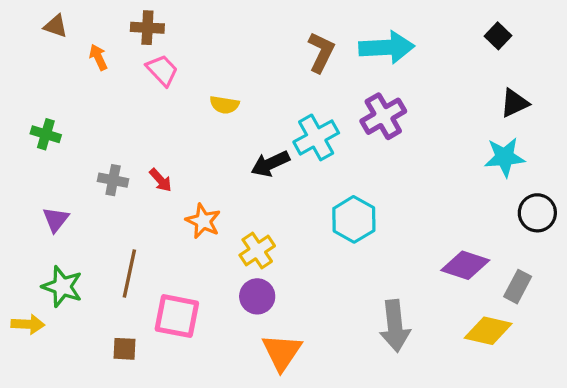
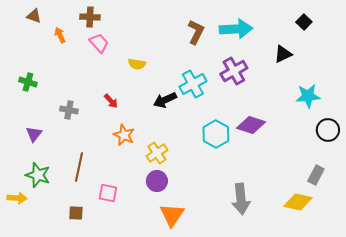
black triangle: (514, 103) -> (283, 54), moved
red arrow: (161, 180) -> (111, 101), moved
purple diamond: (465, 265) -> (251, 125), moved
pink square: (177, 316) -> (108, 193), size x0.7

